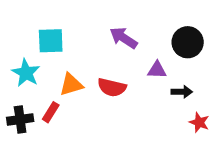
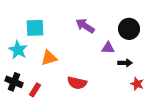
red semicircle: (112, 87) -> (77, 83), moved
red rectangle: (51, 112) -> (35, 90), moved
black cross: (20, 119) -> (14, 82), turned 30

